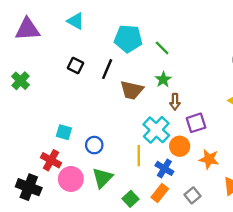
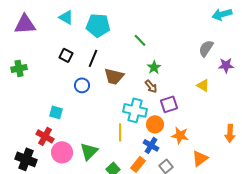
cyan pentagon: (128, 39) -> (98, 25), moved
green star: (163, 80) -> (154, 67), moved
green cross: (21, 81) -> (19, 68), turned 35
brown arrow: (175, 102) -> (151, 86), turned -40
cyan cross: (156, 130) -> (135, 110), turned -30
blue circle: (94, 145) -> (82, 85), moved
blue cross: (164, 168) -> (151, 145), moved

